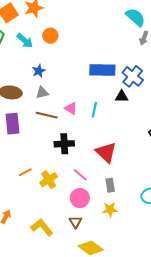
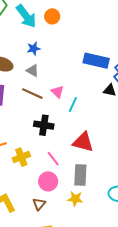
cyan arrow: (25, 41) -> (26, 16), size x1.4
gray triangle: (42, 93) -> (33, 71), turned 32
cyan line: (94, 110) -> (73, 105), moved
red triangle: (106, 152) -> (83, 142), turned -40
gray rectangle: (110, 185) -> (80, 175), size x1.5

